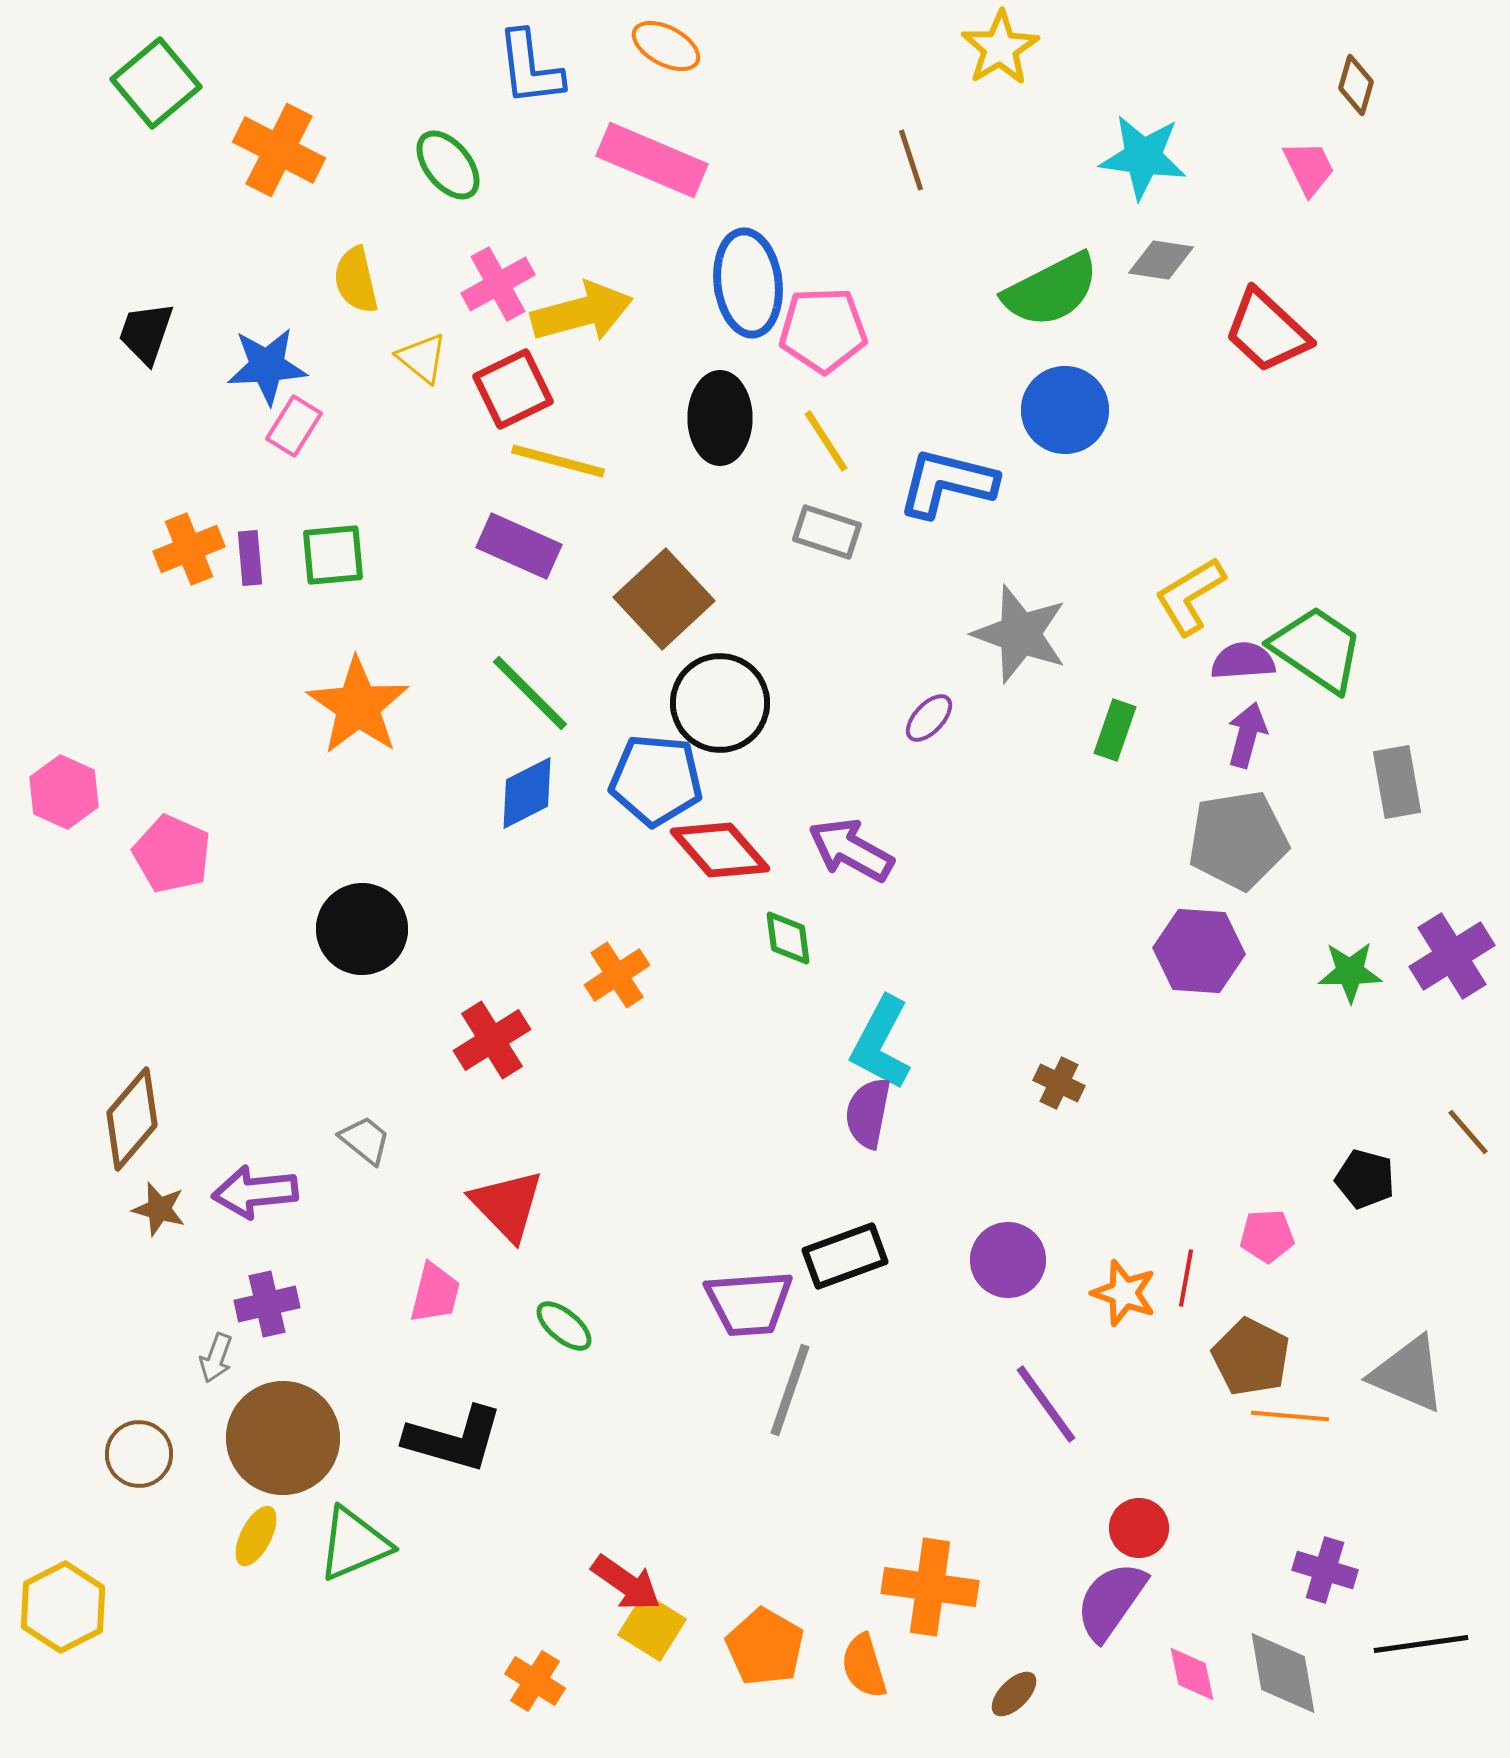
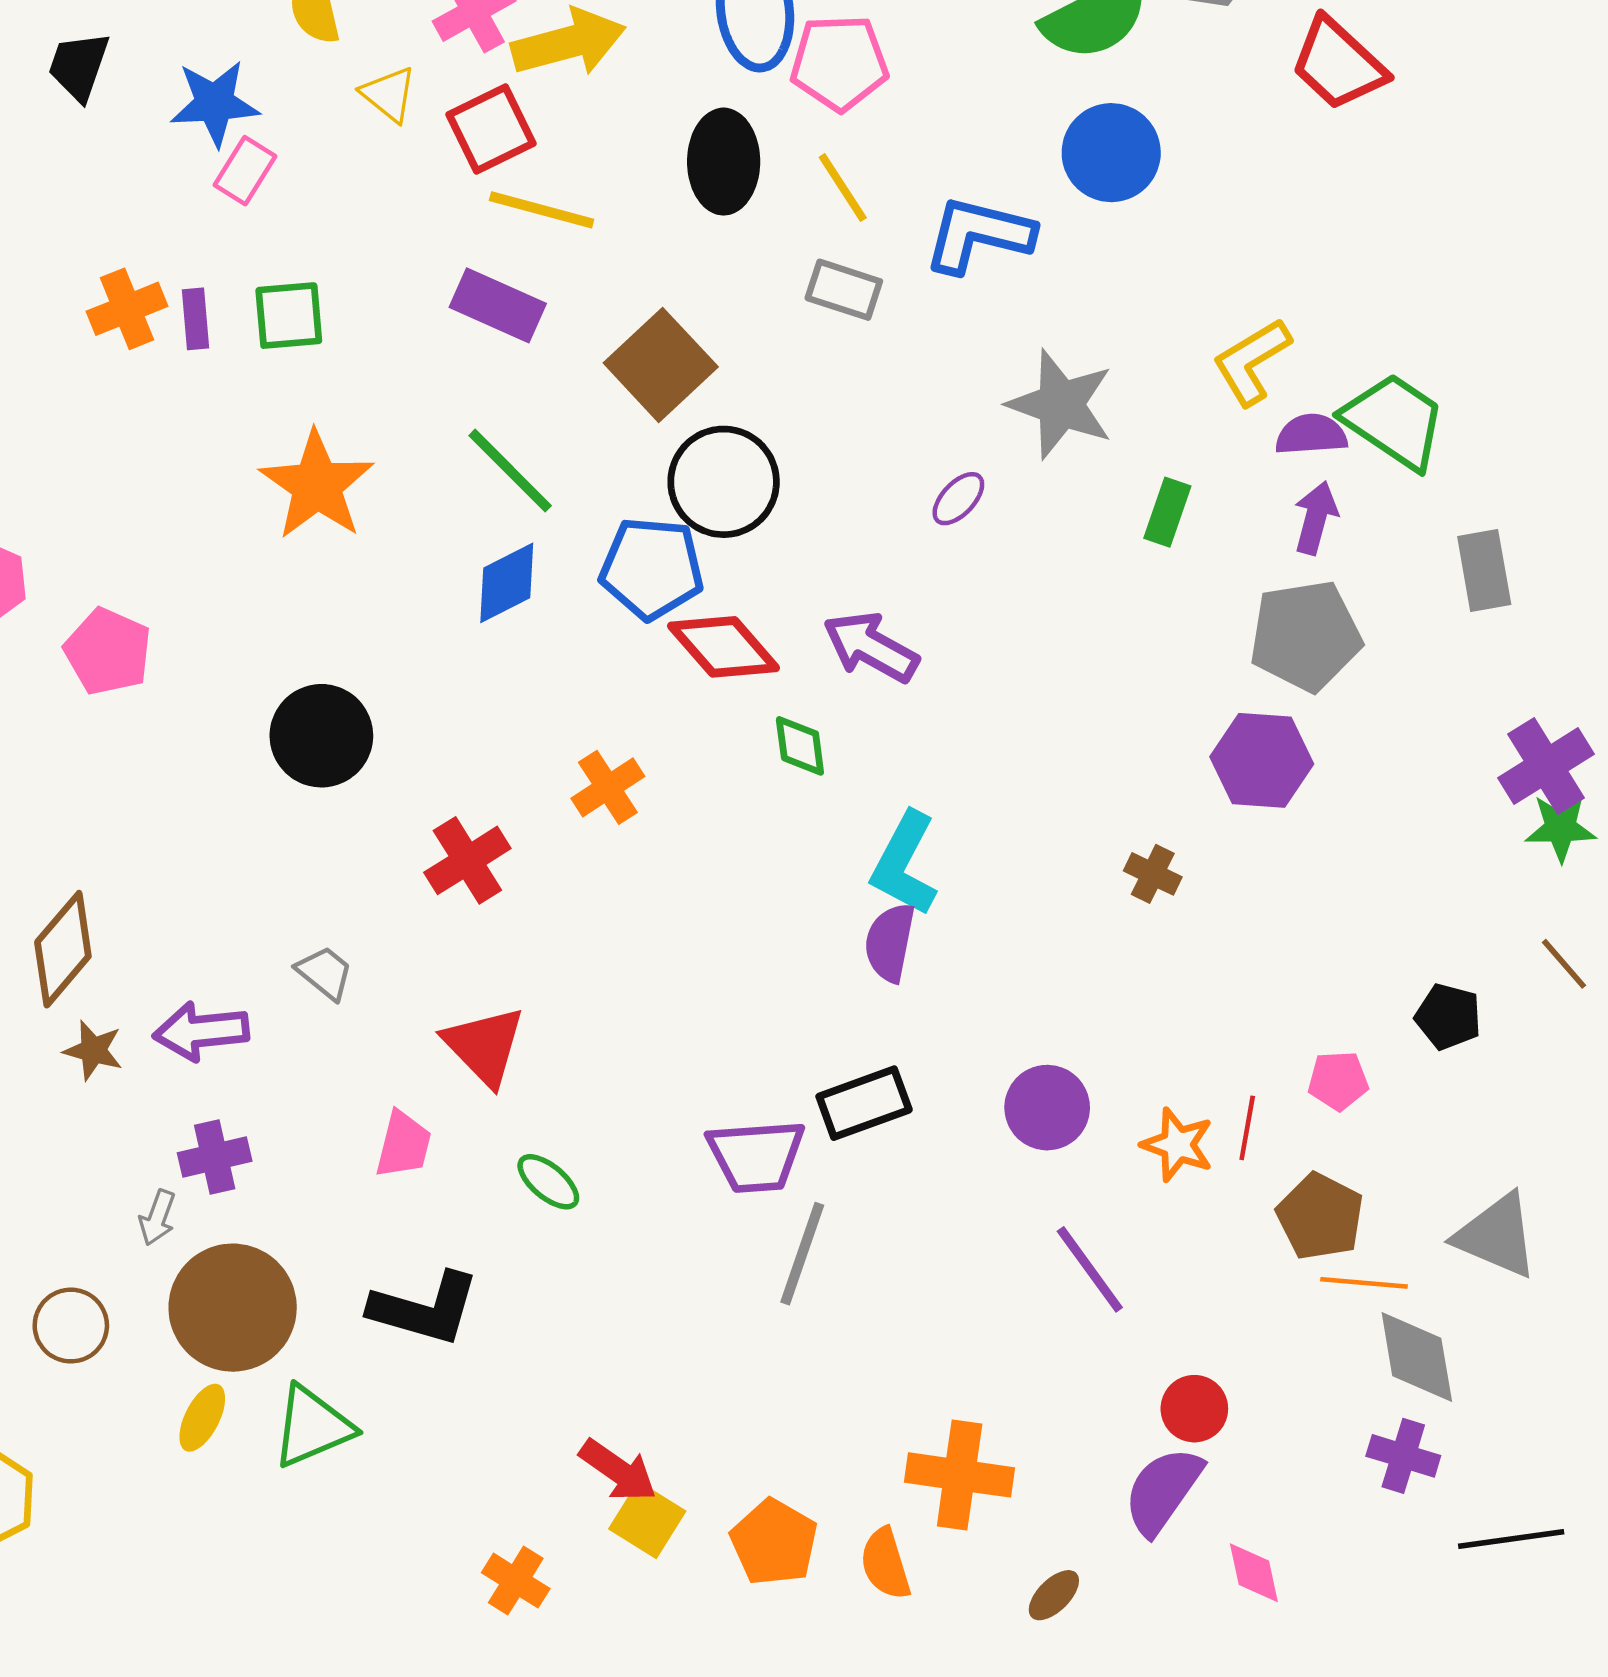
green star: (1350, 972) -> (1561, 828), moved
brown cross: (1059, 1083) -> (1153, 874), moved
gray diamond: (1283, 1673) -> (1417, 1357), moved

